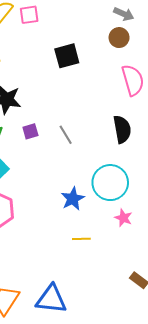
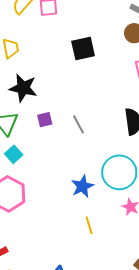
yellow line: (81, 239) -> (89, 225), turned 72

